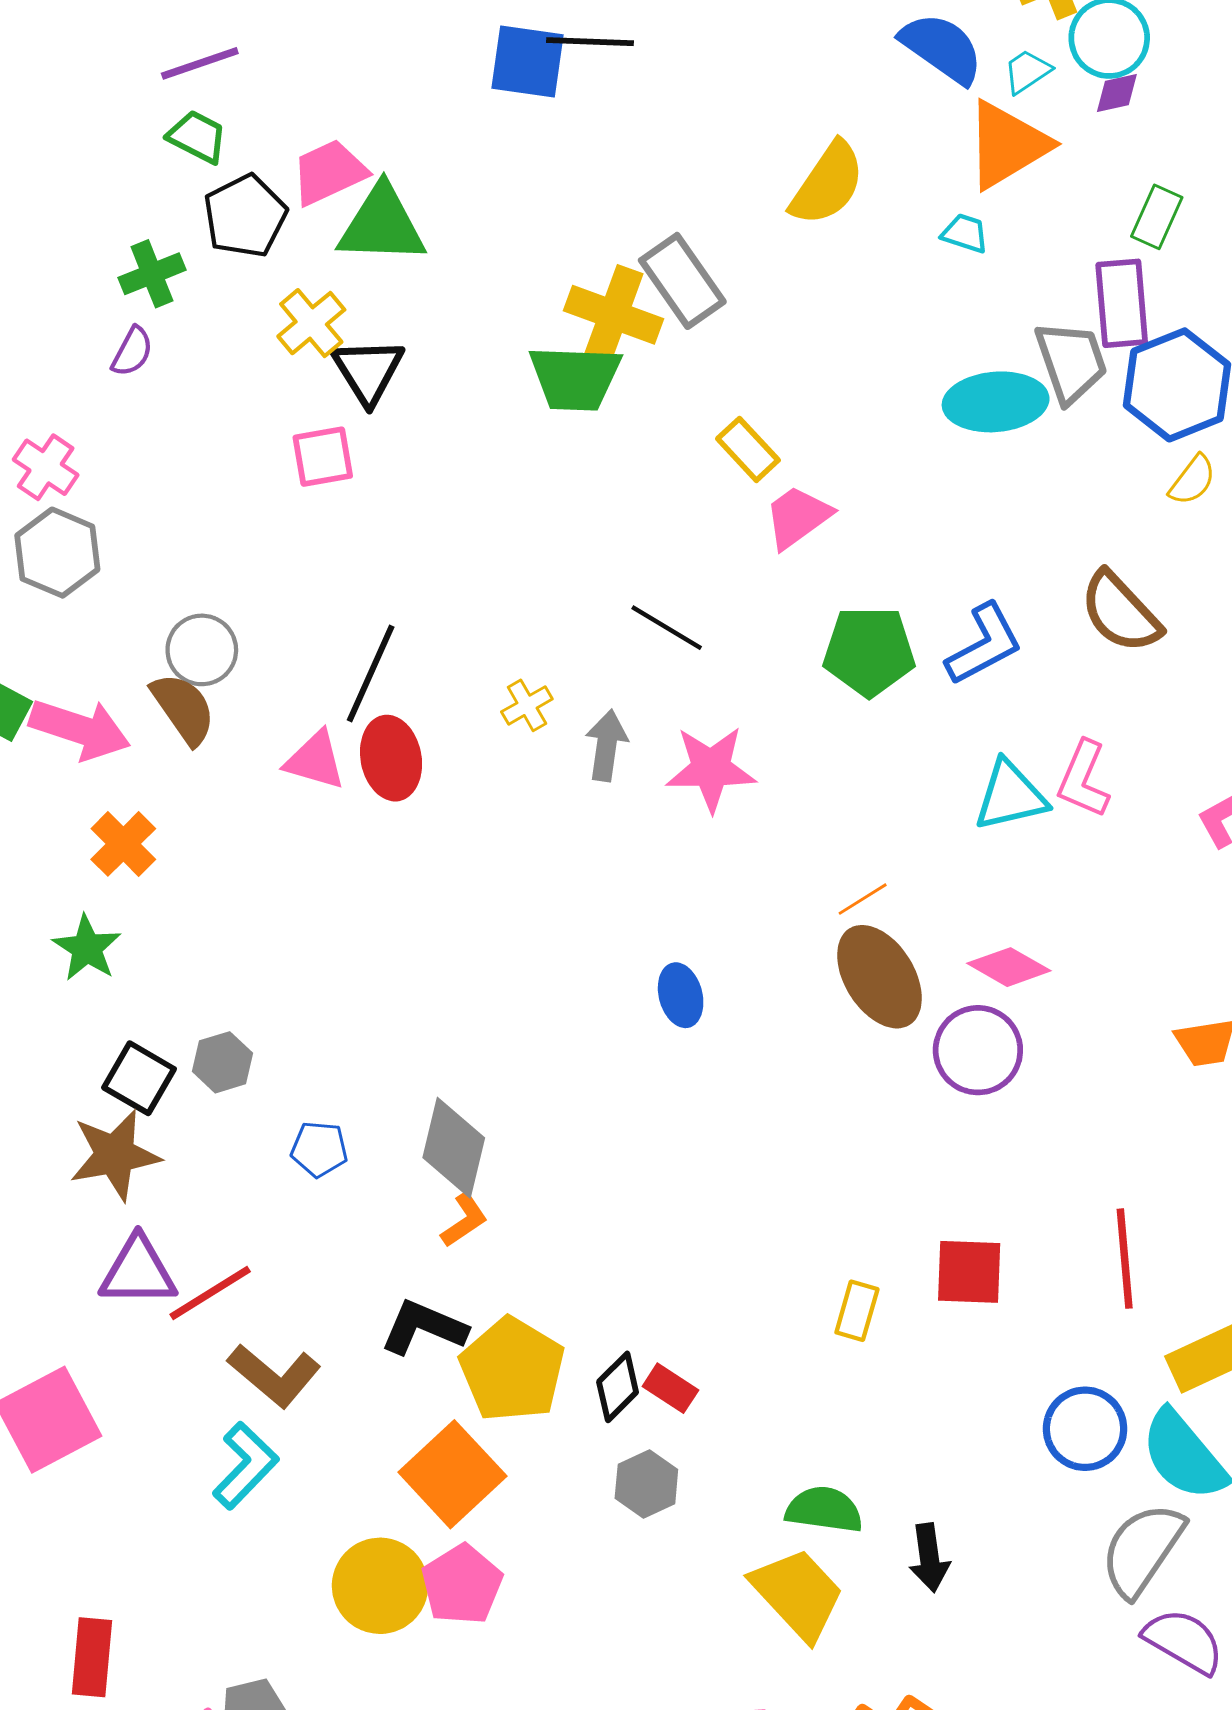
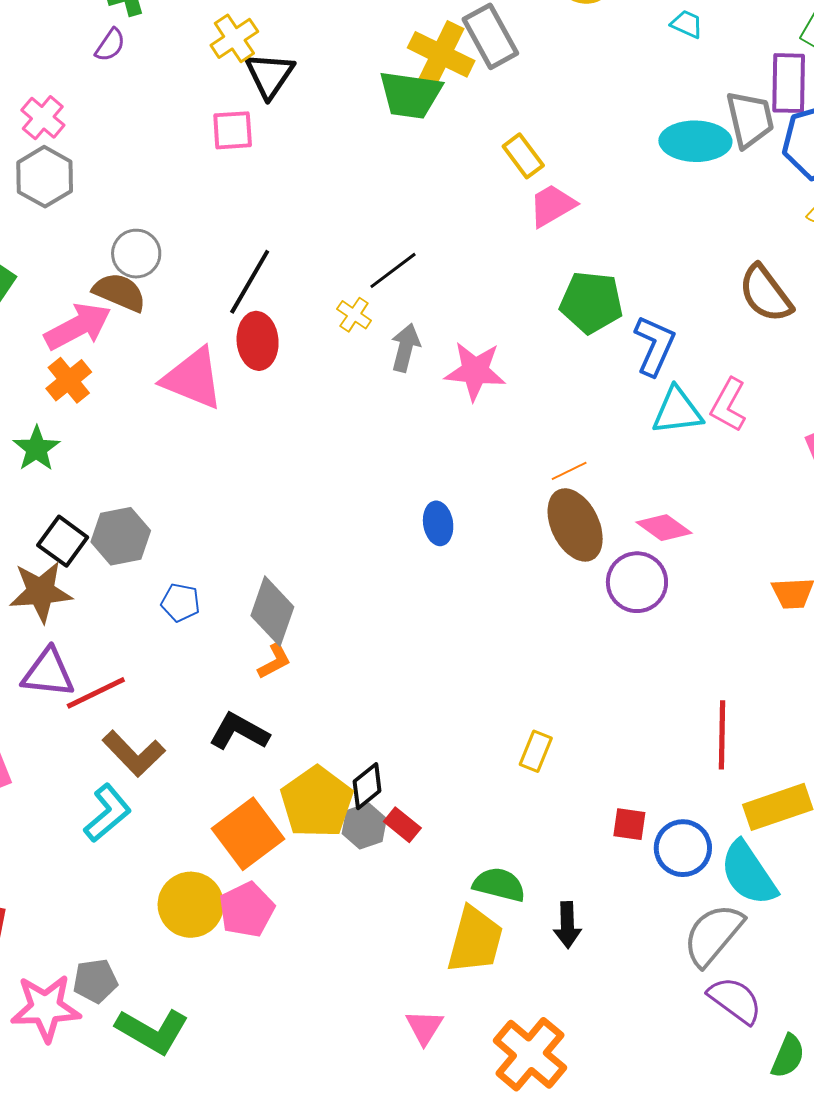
black line: (667, 628) -> (393, 270), moved, turned -74
blue L-shape: (984, 644) -> (655, 345), moved, turned -44
yellow cross: (527, 705) -> (354, 315), turned -32
brown semicircle: (183, 709) -> (119, 292), turned -38
pink arrow: (80, 729) -> (78, 326), moved, turned -52
pink triangle: (315, 760) -> (193, 379), moved, size x1.5
gray hexagon: (222, 1062) -> (121, 536), size x1.4
red square: (969, 1272) -> (629, 824), moved, size x0.7
yellow pentagon: (512, 1370) -> (317, 802), moved
red rectangle: (670, 1388) -> (402, 825), moved
gray hexagon: (646, 1484) -> (364, 826), moved
yellow trapezoid: (798, 1594) -> (475, 940), turned 52

